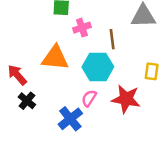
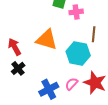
pink cross: (82, 28) -> (76, 12), moved
pink semicircle: (89, 98) -> (72, 84), moved

